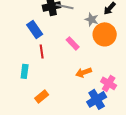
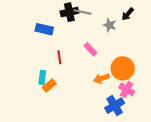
blue rectangle: (35, 29) -> (44, 29), moved, turned -42
orange circle: (105, 34) -> (123, 68), moved
orange rectangle: (42, 96) -> (49, 85), moved

